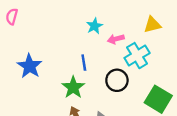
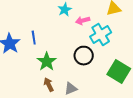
blue line: (84, 63) -> (34, 38), moved

